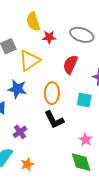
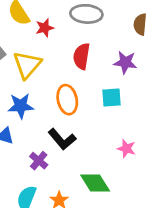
black L-shape: (54, 120) -> (62, 139), moved
green diamond: (81, 162) -> (95, 183), moved

